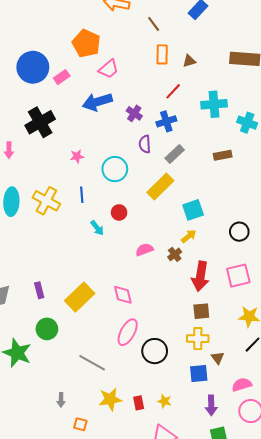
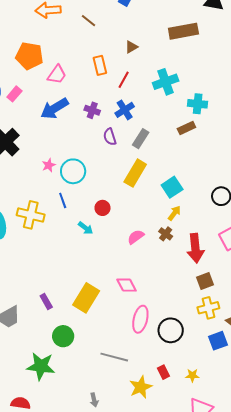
orange rectangle: (162, 54) -> (100, 65), moved
cyan cross: (247, 123) -> (198, 104), moved
cyan circle: (115, 169) -> (73, 171), moved
red rectangle: (139, 403) -> (163, 372), moved

